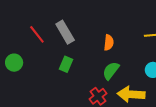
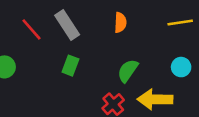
orange semicircle: (109, 43) -> (120, 23), moved

